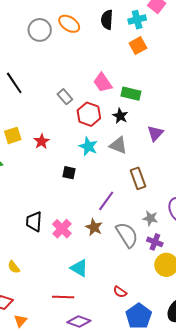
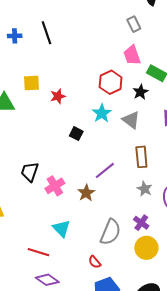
gray rectangle: (65, 97) -> (134, 24), moved
gray star: (150, 218) -> (145, 189), moved
gray semicircle: (127, 235) -> (110, 232), moved, turned 40

